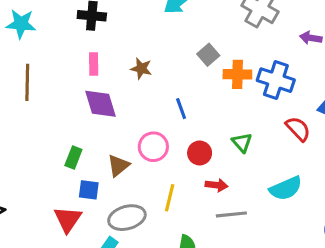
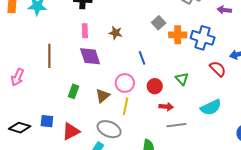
brown line: (27, 82) -> (49, 56), moved
blue square: (89, 190) -> (47, 121), moved
yellow line: (170, 198) -> (126, 106), moved
gray ellipse: (127, 218) -> (109, 129), turned 40
red triangle: (68, 219) -> (71, 131), turned 30

